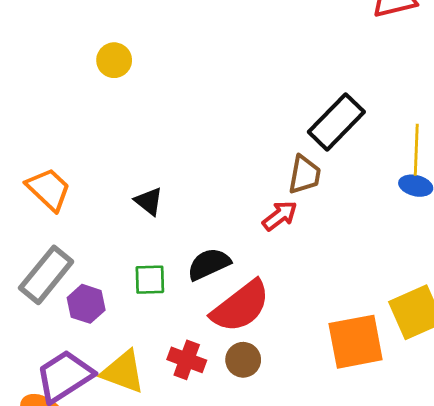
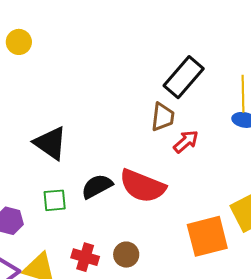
black triangle: (149, 201) -> (50, 143), size x1.6
red arrow: (280, 216) -> (186, 142), moved
red semicircle: (241, 306) -> (142, 186), moved, turned 63

